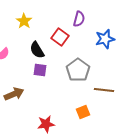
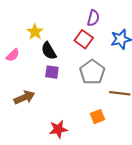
yellow star: (24, 21) -> (35, 32), moved
red square: (60, 37) -> (84, 39), moved

